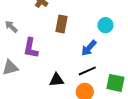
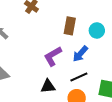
brown rectangle: (61, 24) -> (70, 26), moved
purple L-shape: (31, 48) -> (53, 56), moved, turned 50

